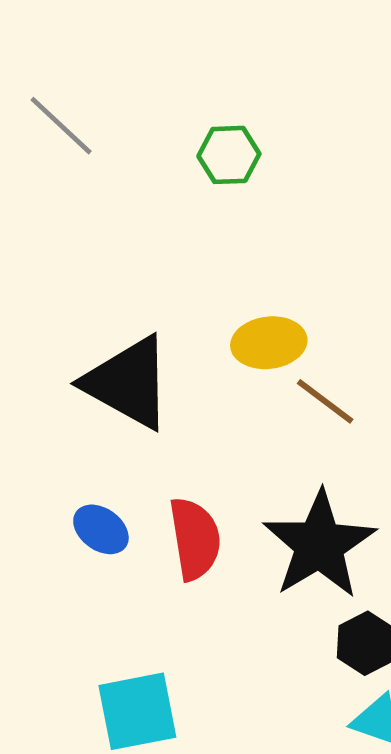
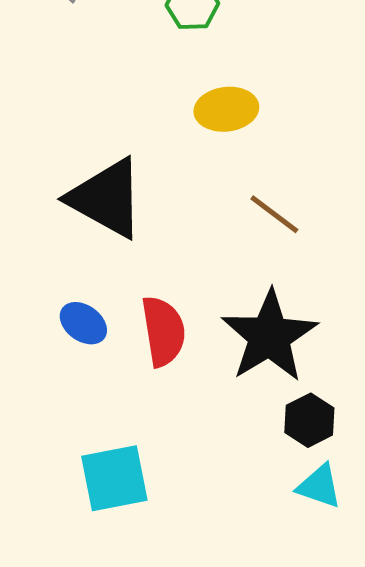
yellow ellipse: (269, 343) -> (226, 109), moved

